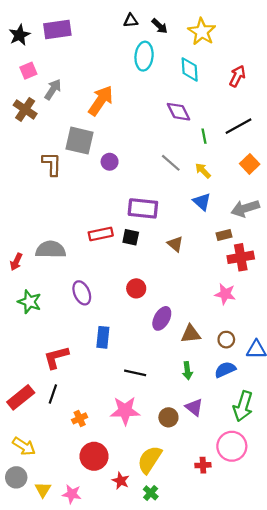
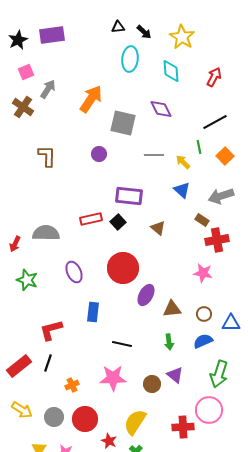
green line: (204, 136) -> (199, 147), moved
gray square: (80, 141) -> (123, 123), moved
gray line: (171, 163) -> (154, 155), turned -42
brown rectangle: (224, 235) -> (202, 220), turned 48
black square: (131, 237) -> (118, 222), turned 35
red circle: (136, 288) -> (123, 268), size x1.8
red cross: (203, 465) -> (183, 427), size x1.5
gray circle: (16, 477) -> (54, 417), moved

